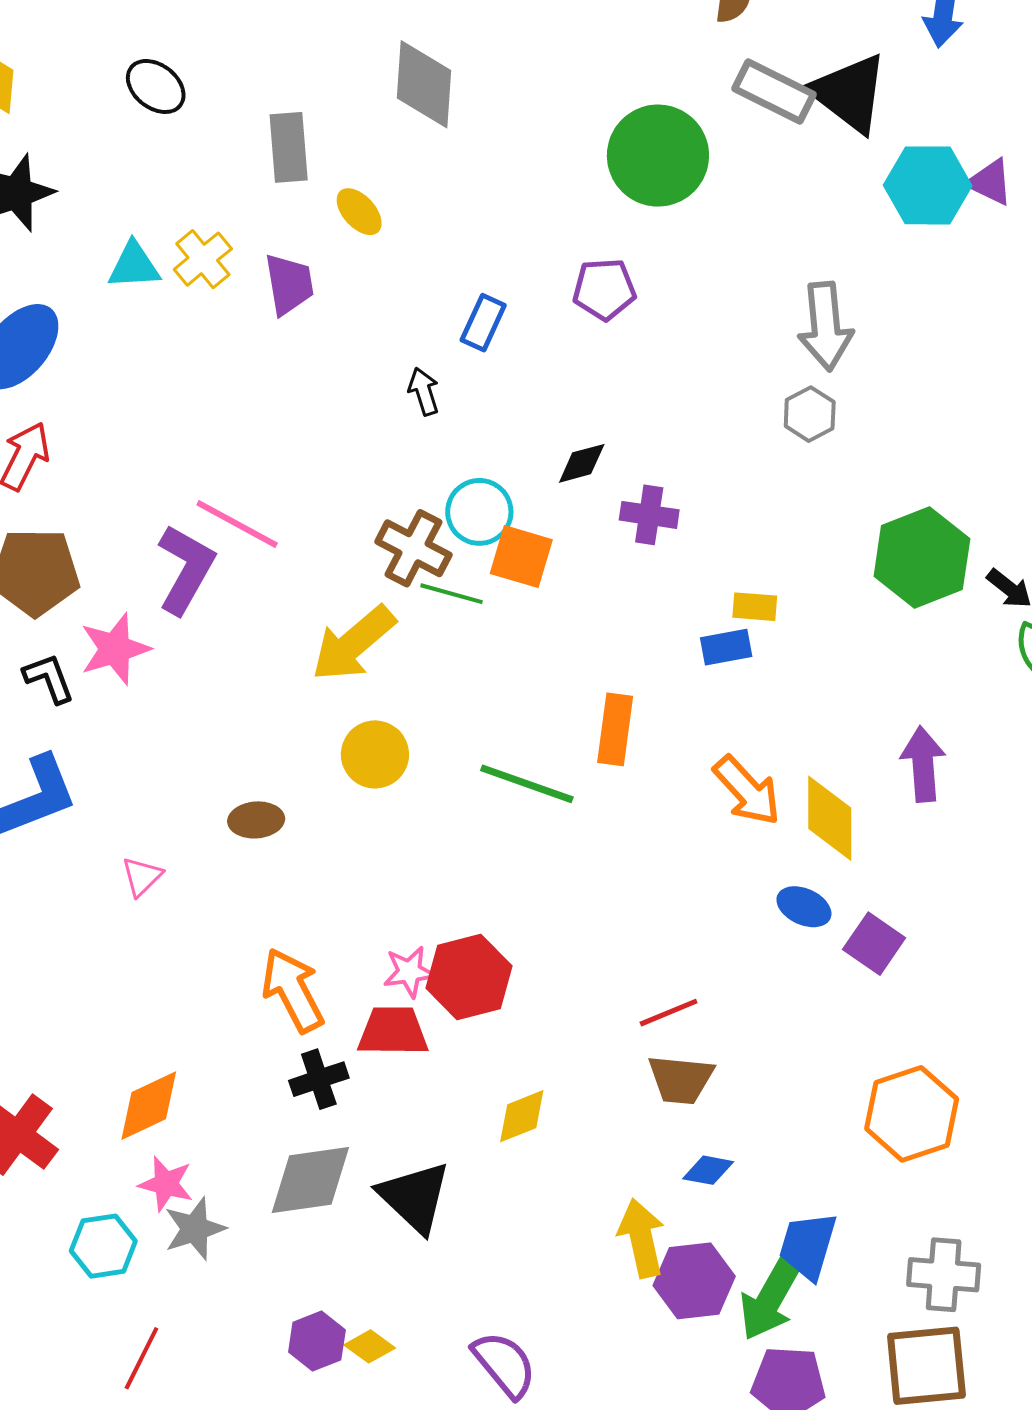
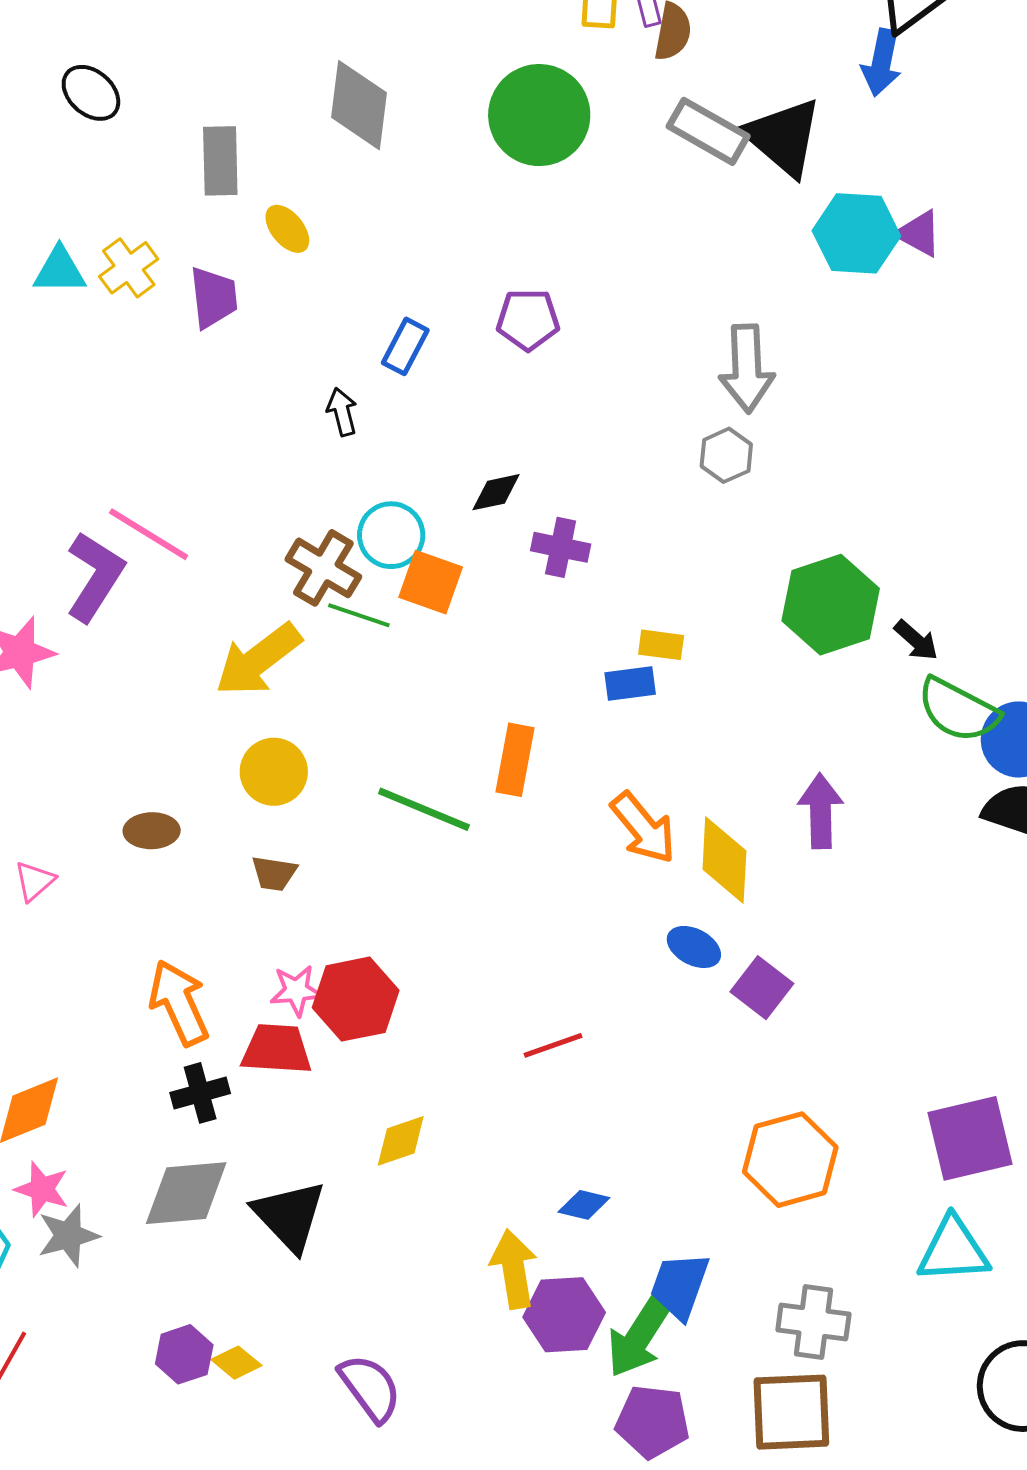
green circle: (658, 156) -> (539, 115), moved
brown trapezoid: (681, 1079) -> (274, 873), moved, size x0.7

